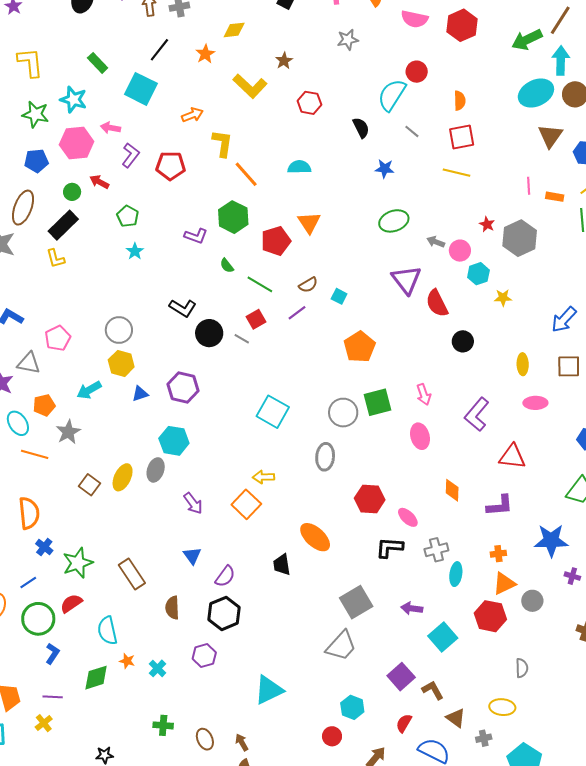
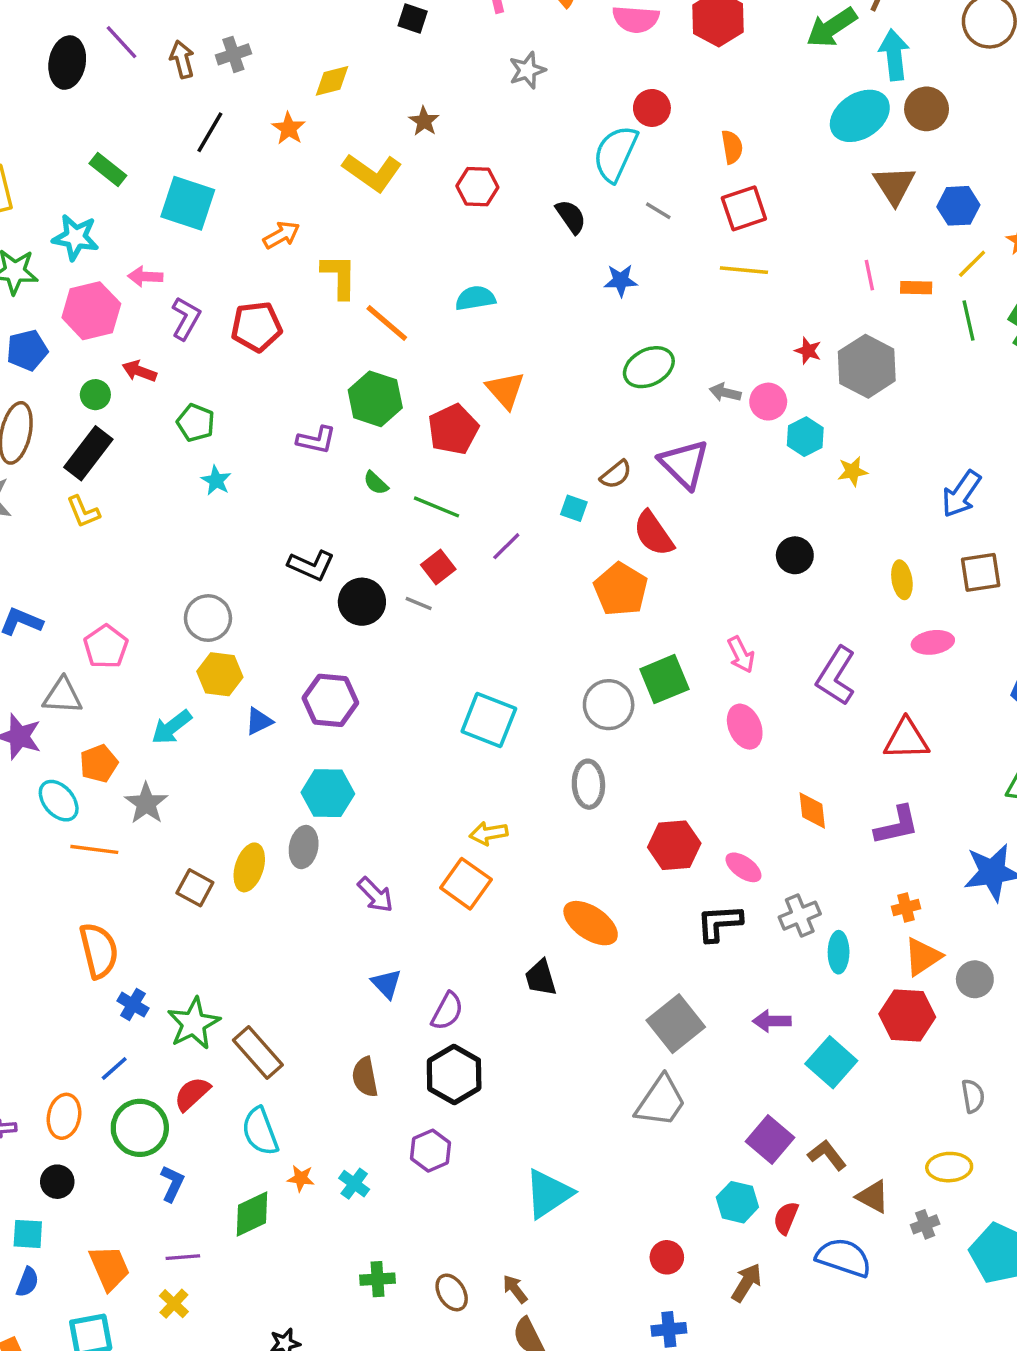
brown semicircle: (308, 285) -> (616, 474), moved
red semicircle: (437, 303) -> (654, 533), moved
brown rectangle: (132, 574) -> (258, 1053), moved
cyan hexagon: (352, 707) -> (737, 1202), moved

